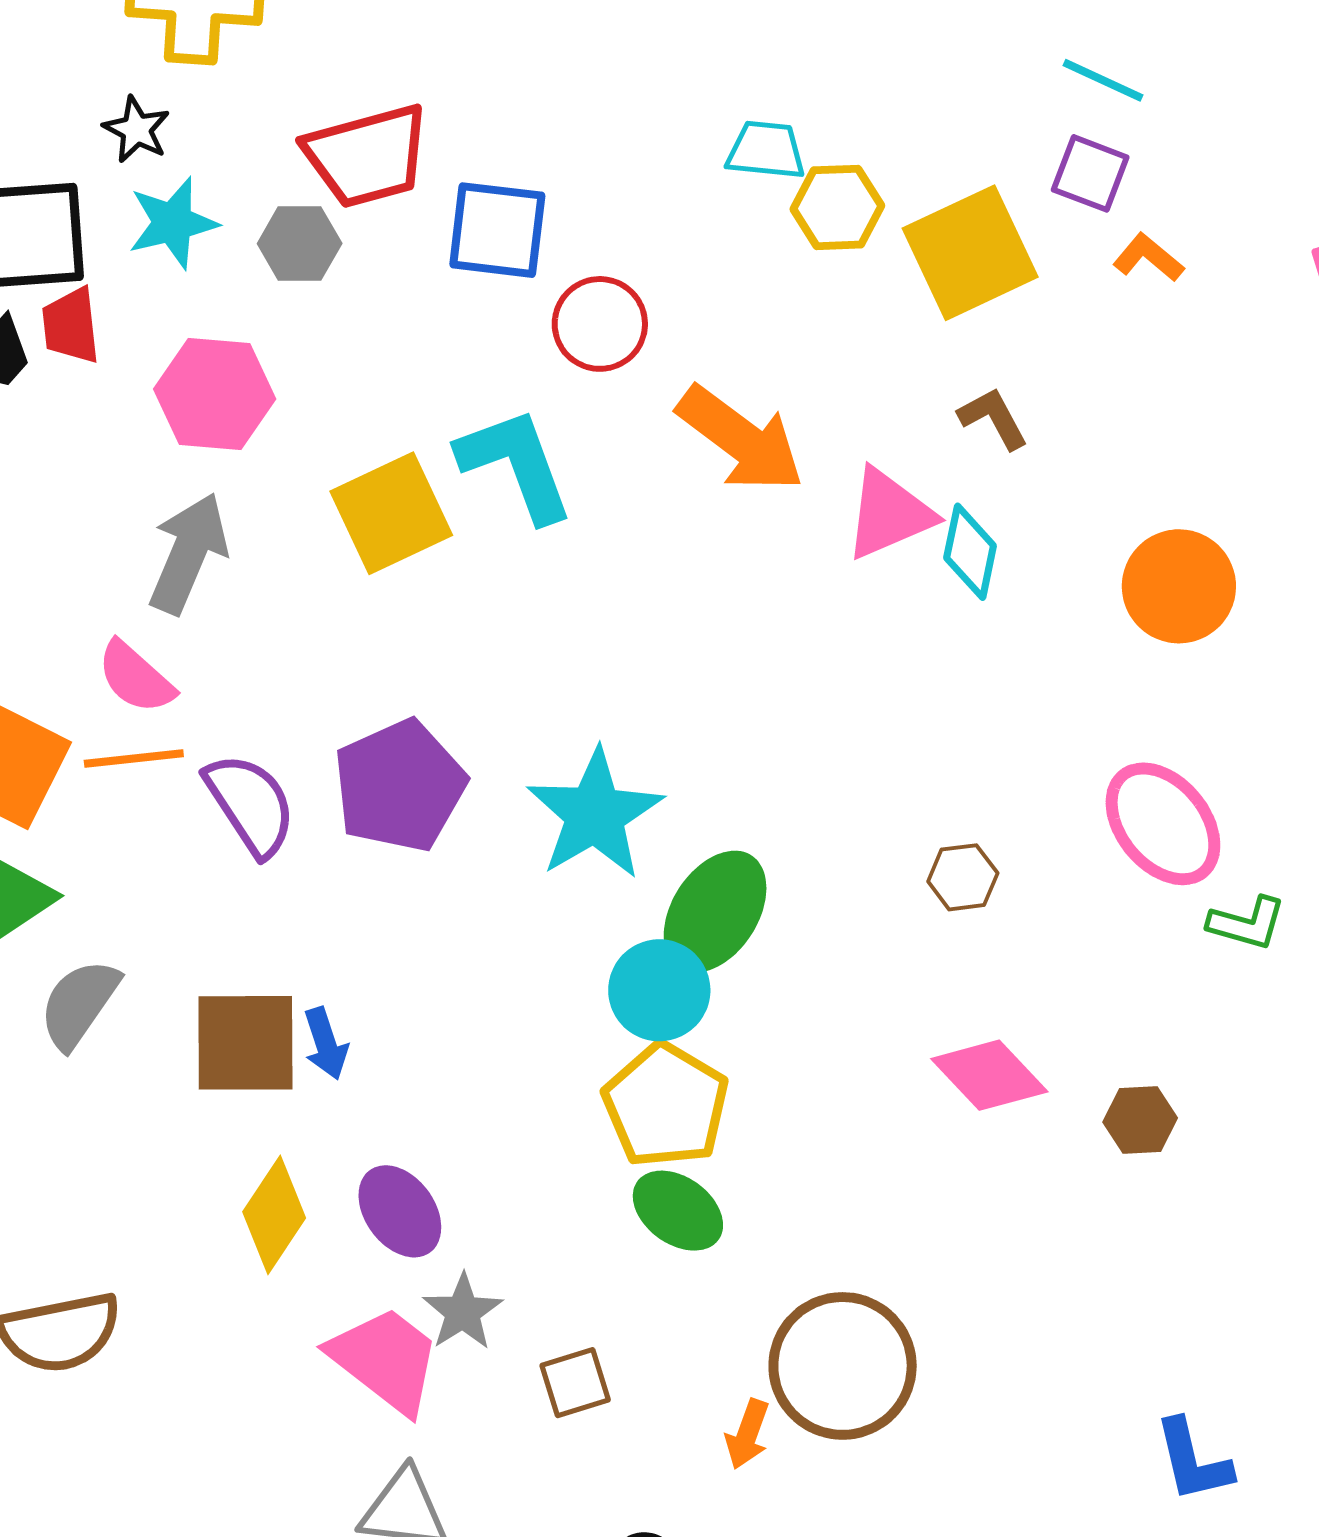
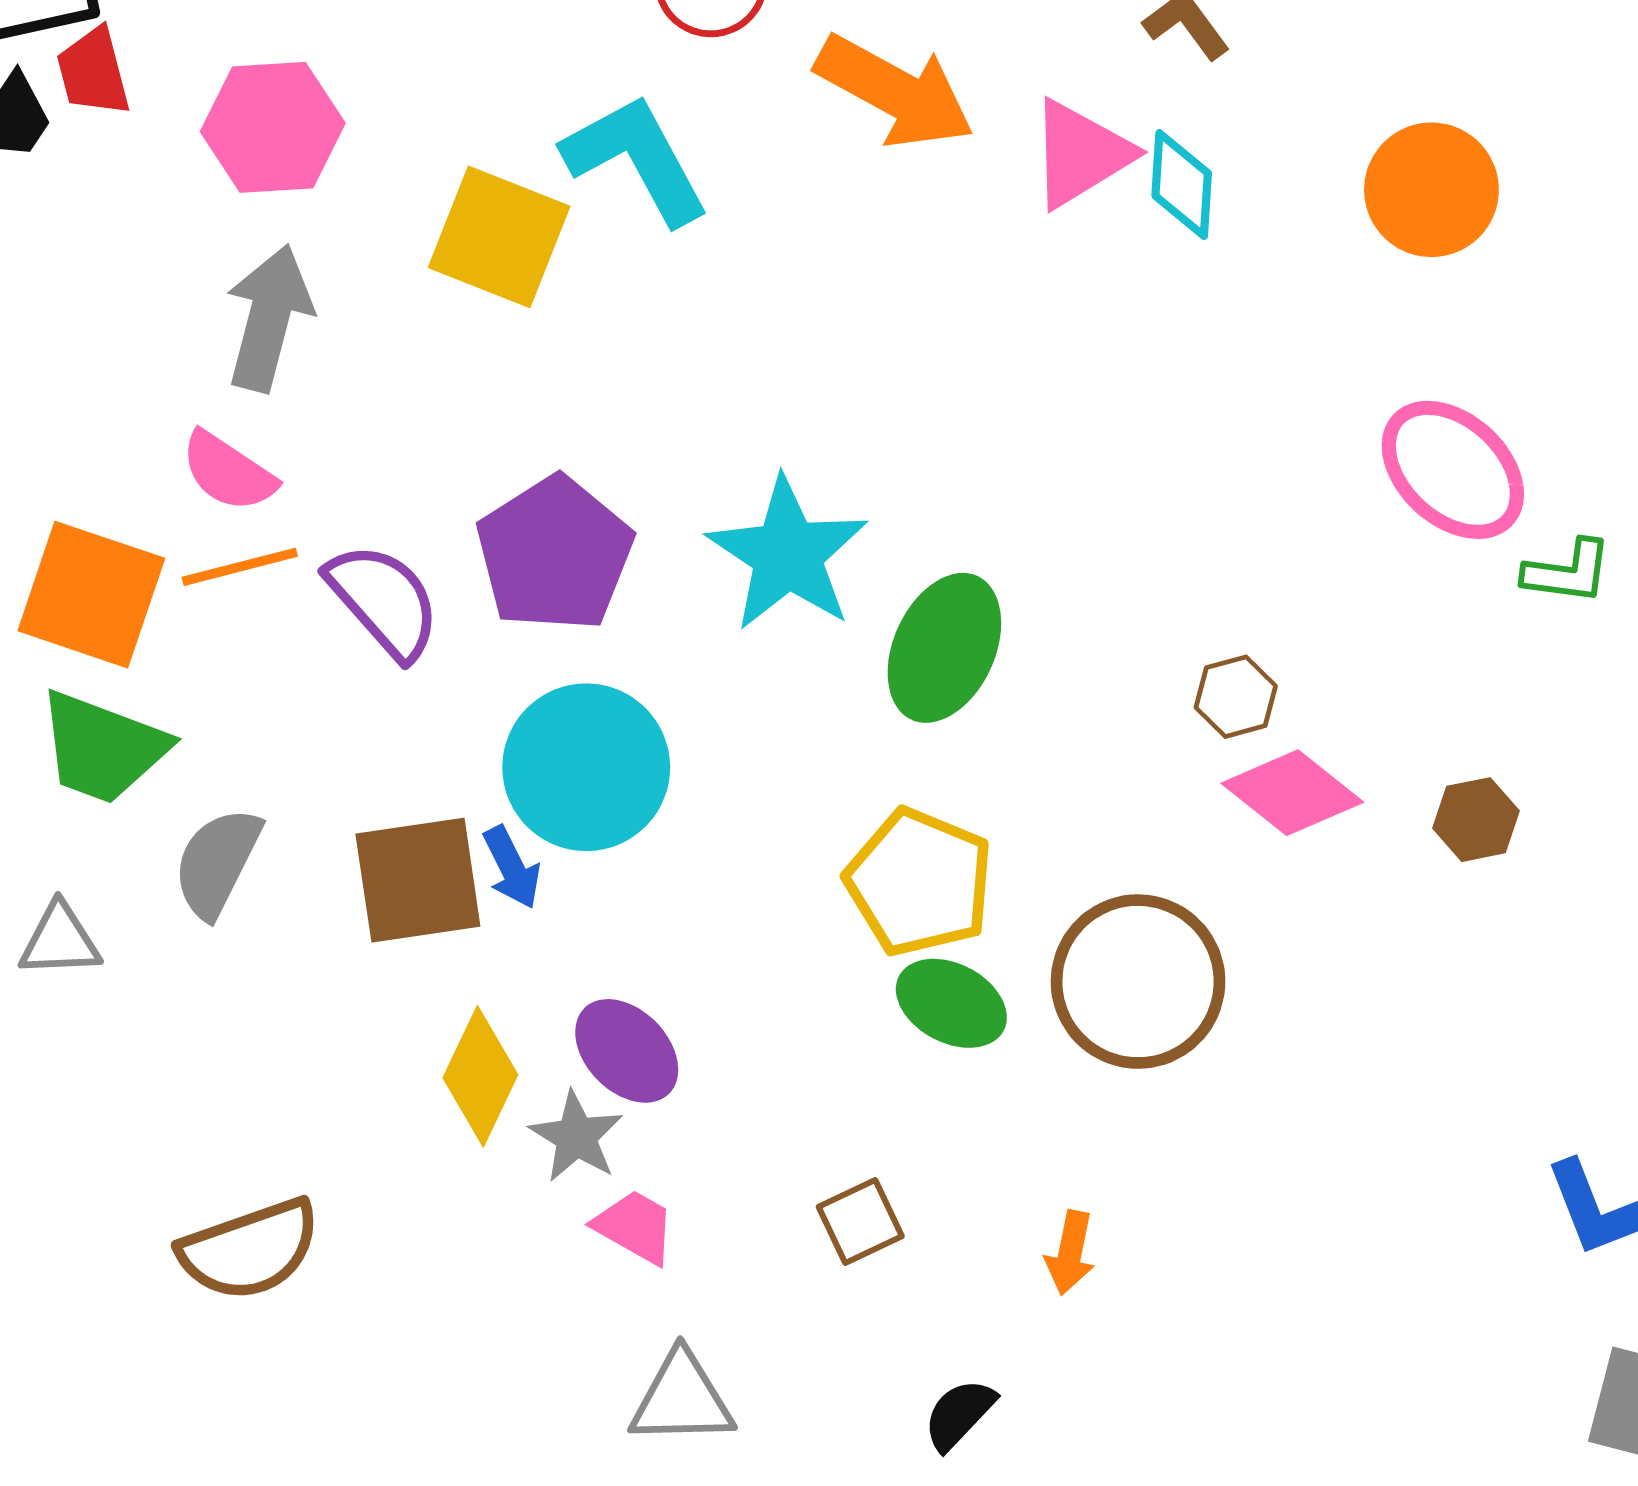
yellow square: (391, 513) -> (499, 237), turned -35
brown hexagon: (963, 877) -> (1236, 697), moved
cyan circle: (659, 990) -> (586, 767), moved, size x1.4
gray star: (463, 1312) -> (576, 1137), moved
pink trapezoid: (385, 1360) -> (635, 1227), size x0.6
brown circle: (843, 1366) -> (1138, 982), moved

